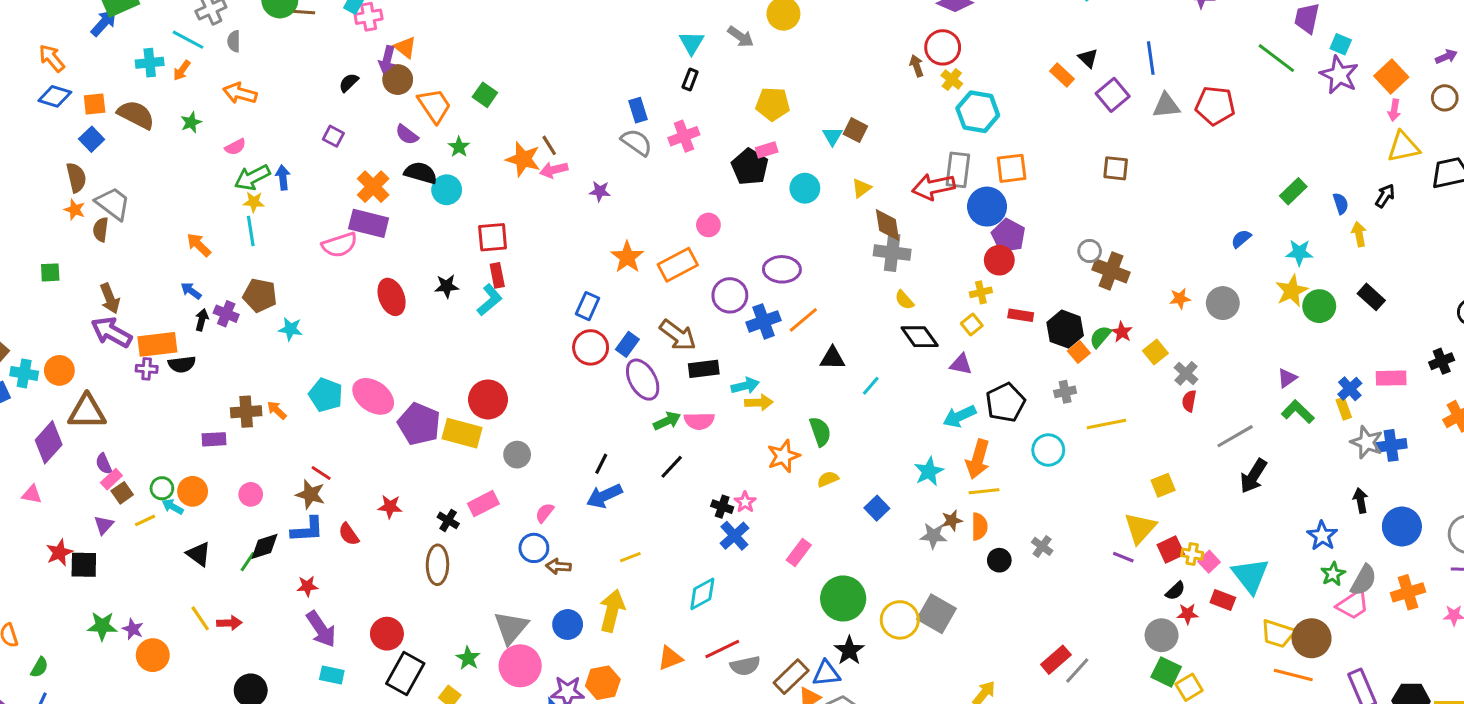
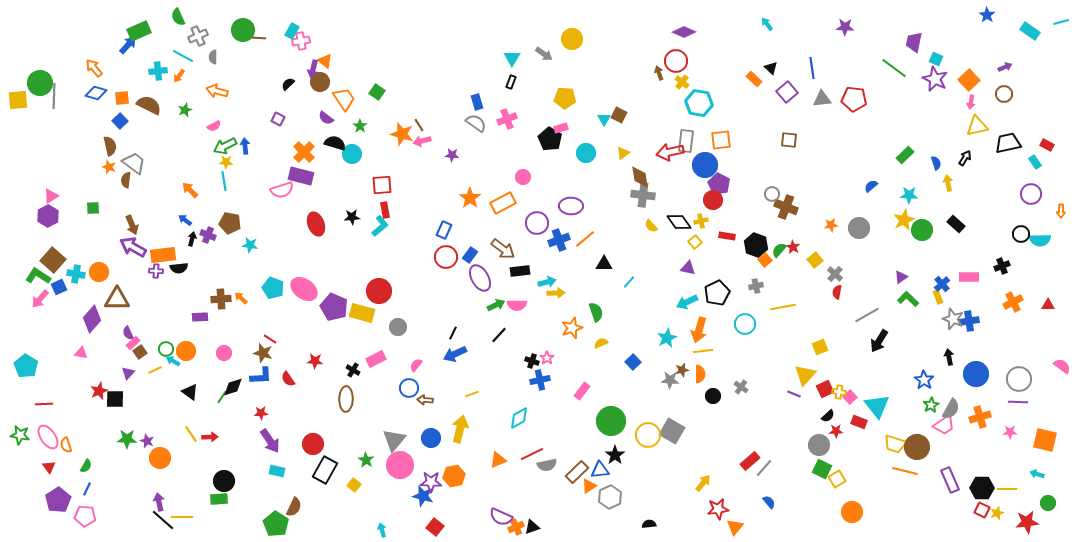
black diamond: (920, 337) -> (679, 222), moved
blue cross: (734, 536) -> (540, 380), turned 30

